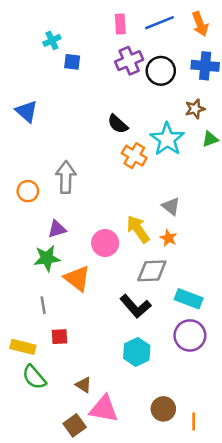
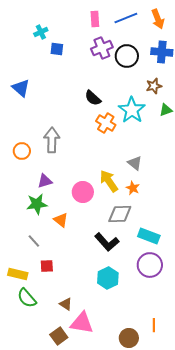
orange triangle: (77, 278) -> (61, 220), size x0.7
gray line: (43, 305) -> (34, 241), turned -32
brown circle: (163, 409) -> (129, 338), moved
orange line: (194, 422) -> (154, 325), moved

